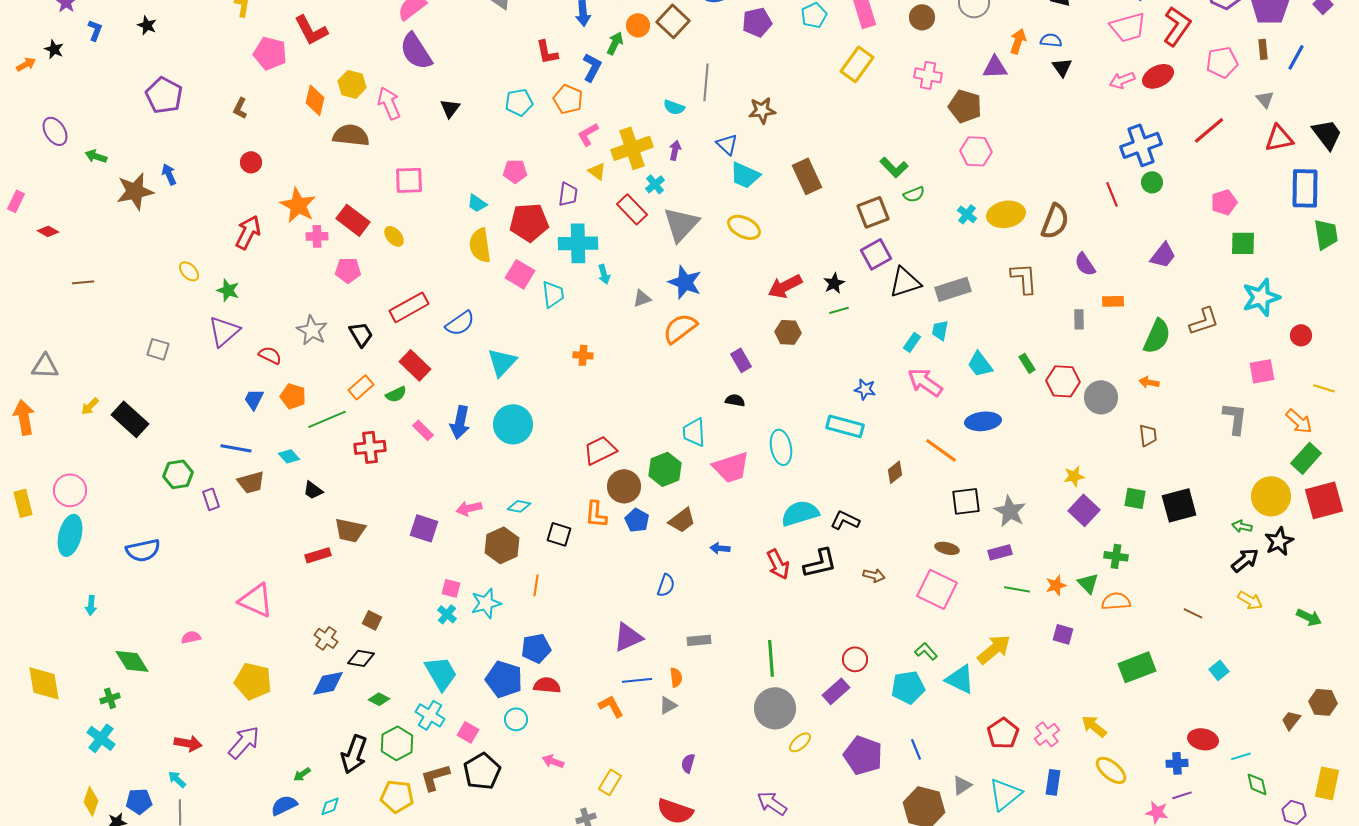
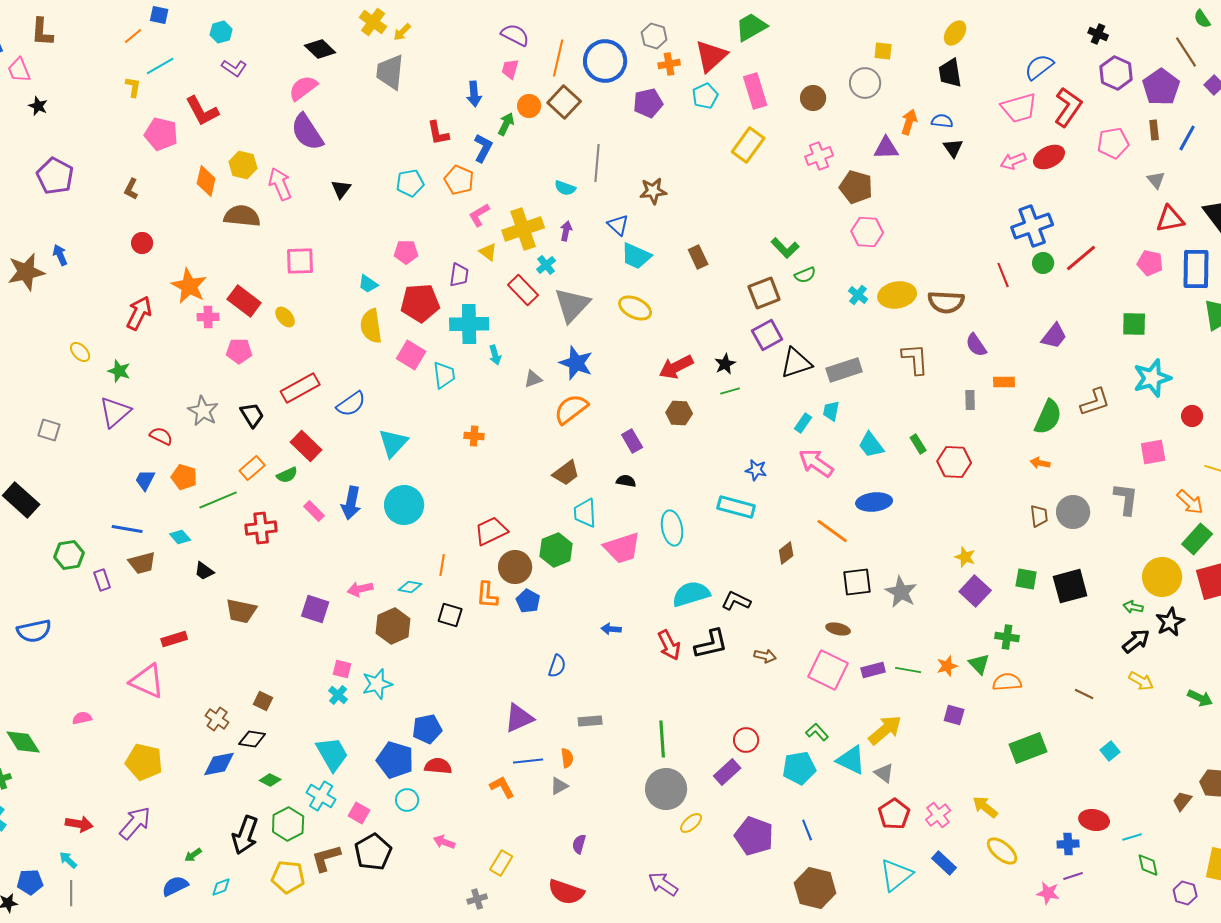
pink cross: (928, 75) -> (819, 156), turned -32
red line: (1209, 130) -> (1081, 258), moved
brown rectangle: (807, 176) -> (698, 257), size x0.7
pink pentagon: (1224, 202) -> (1150, 263), moved, turned 30
brown semicircle: (1055, 221) -> (946, 302), turned 72
gray circle: (1101, 397) -> (1073, 512), moved
yellow star: (1074, 476) -> (965, 557), turned 30
brown trapezoid: (682, 520) -> (566, 473), moved
purple rectangle: (1000, 552) -> (873, 670), moved
red rectangle: (318, 555) -> (174, 639), moved
orange line: (536, 585) -> (442, 565), moved
blue rectangle: (1053, 782) -> (944, 863), turned -55
gray triangle: (962, 785) -> (884, 773), moved, turned -50

